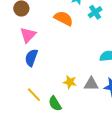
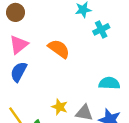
orange semicircle: (64, 18) -> (59, 49), moved

